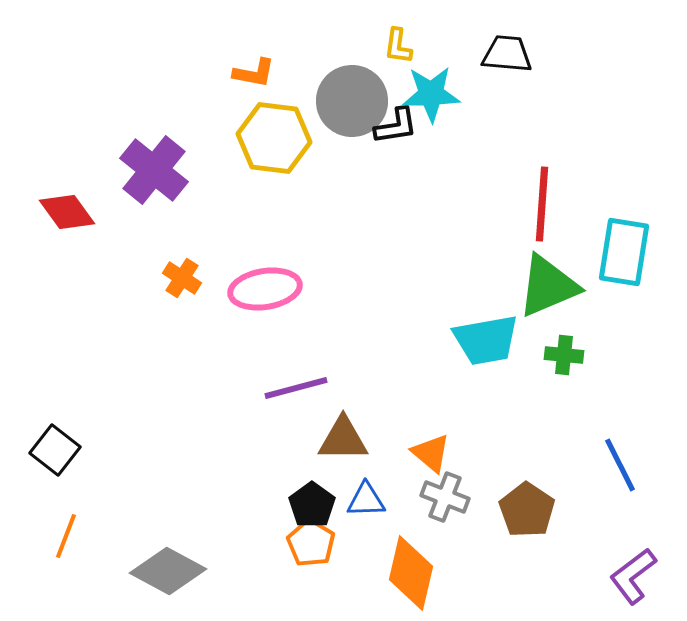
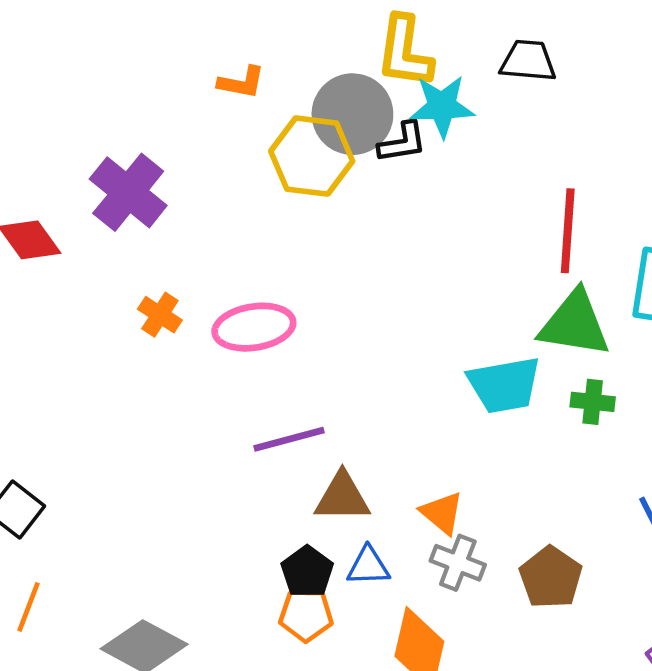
yellow L-shape: (398, 46) -> (405, 52), size x1.8
yellow hexagon: (274, 138) -> (312, 156), moved
green triangle: (548, 286) -> (575, 324), turned 32
orange pentagon: (311, 543) -> (306, 615), turned -30

